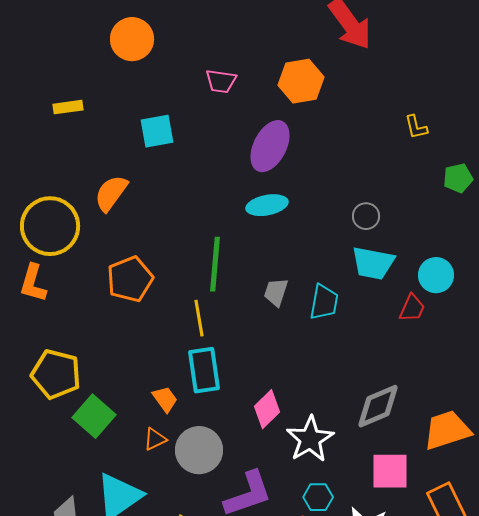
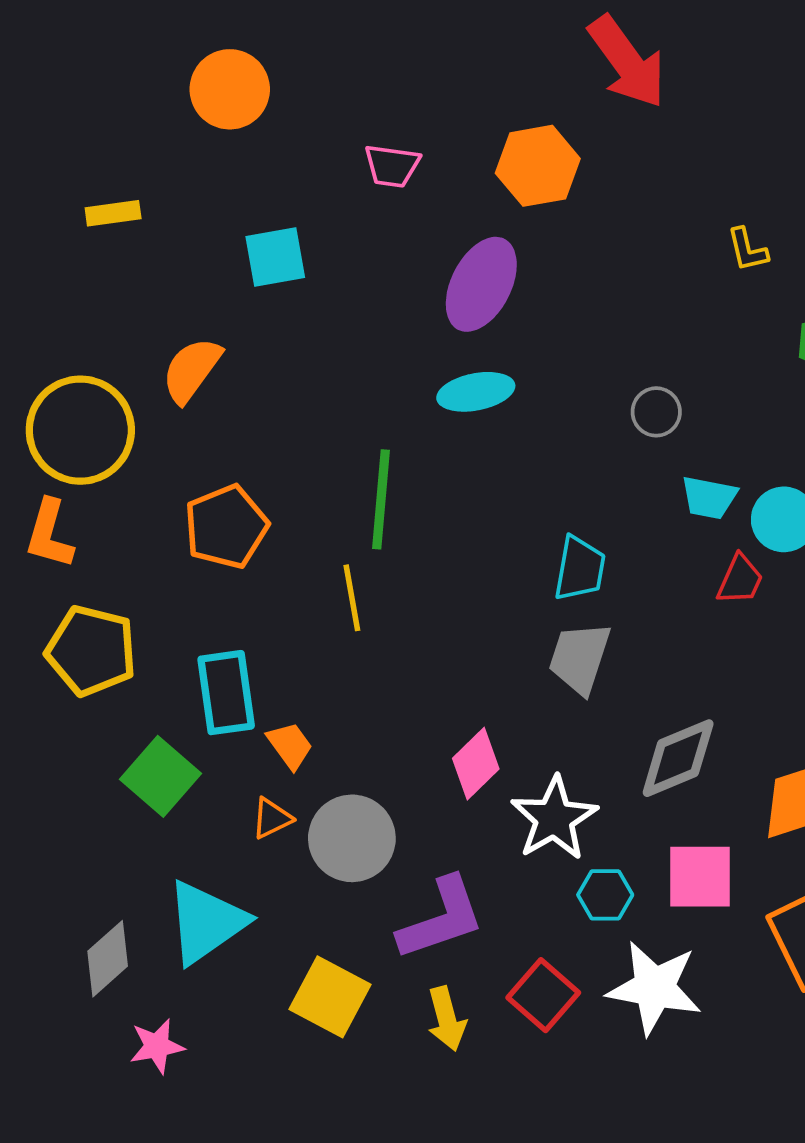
cyan trapezoid: (373, 263) -> (709, 498), moved, size x0.7
gray trapezoid: (276, 292) -> (580, 658), moved, size x1.4
cyan rectangle: (204, 370) -> (226, 693), moved
yellow pentagon: (56, 374) -> (91, 651), moved
cyan hexagon: (318, 497) -> (605, 895), moved

